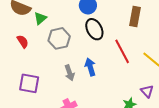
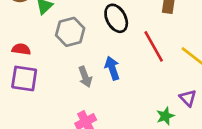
red semicircle: (23, 42) -> (21, 49), moved, turned -48
purple square: (29, 83) -> (24, 78), moved

